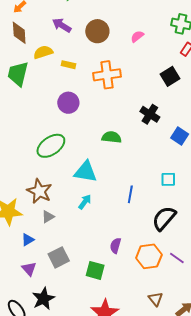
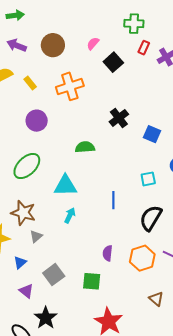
yellow rectangle: (68, 65) -> (30, 83), turned 48
black square: (170, 76) -> (113, 62), moved
black cross: (150, 114) -> (119, 118), turned 30

